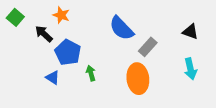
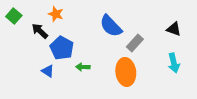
green arrow: (91, 73) -> (83, 67), turned -72

